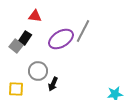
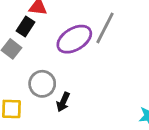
black rectangle: (25, 38) -> (25, 27), moved

